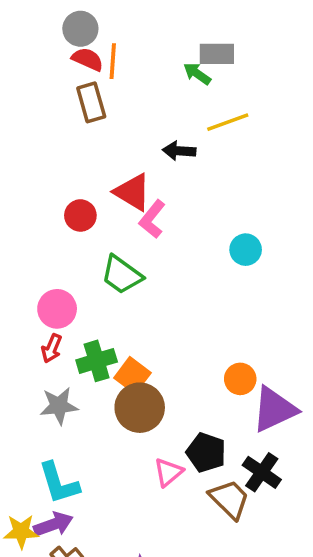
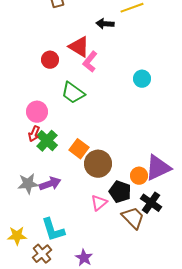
green cross: (97, 361) -> (47, 141), moved, turned -30
orange circle: (240, 379) -> (139, 176), moved
gray star: (59, 406) -> (28, 184), moved
brown circle: (140, 408) -> (98, 164), moved
cyan L-shape: (59, 483) -> (53, 230), moved
purple arrow: (53, 524) -> (50, 184), moved

